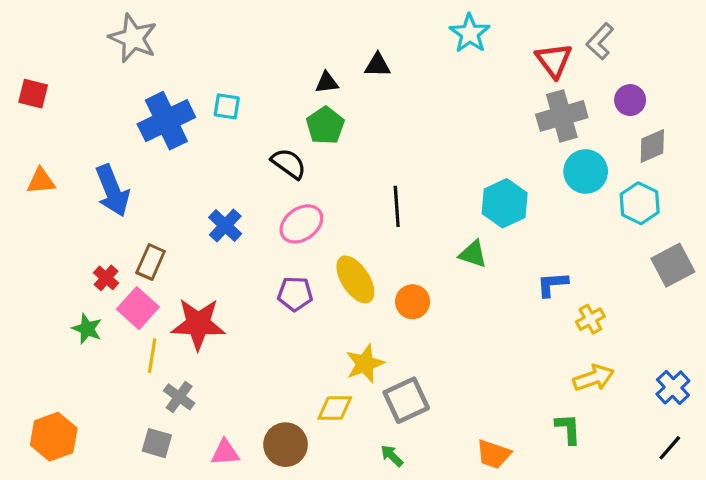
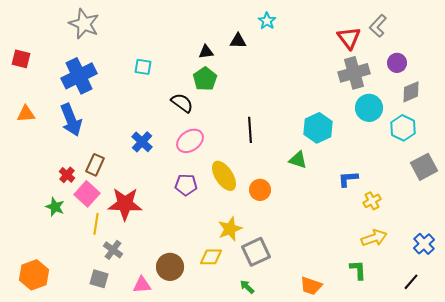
cyan star: (470, 33) -> (267, 21), moved, size x0.7
blue cross: (166, 121) -> (79, 76), moved
brown circle: (286, 445) -> (170, 267), moved
black line: (670, 448) -> (411, 282), moved

